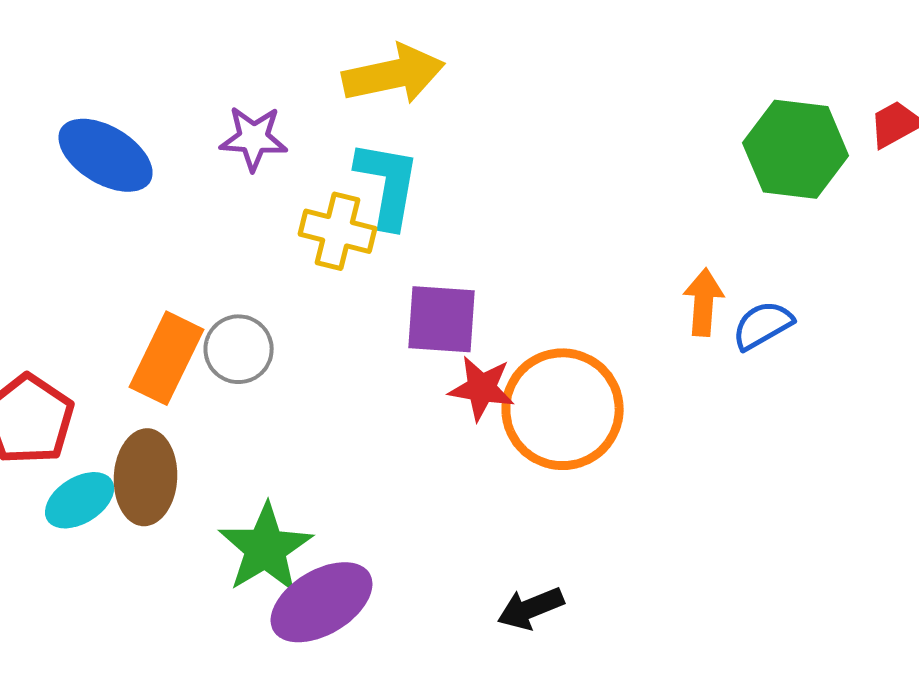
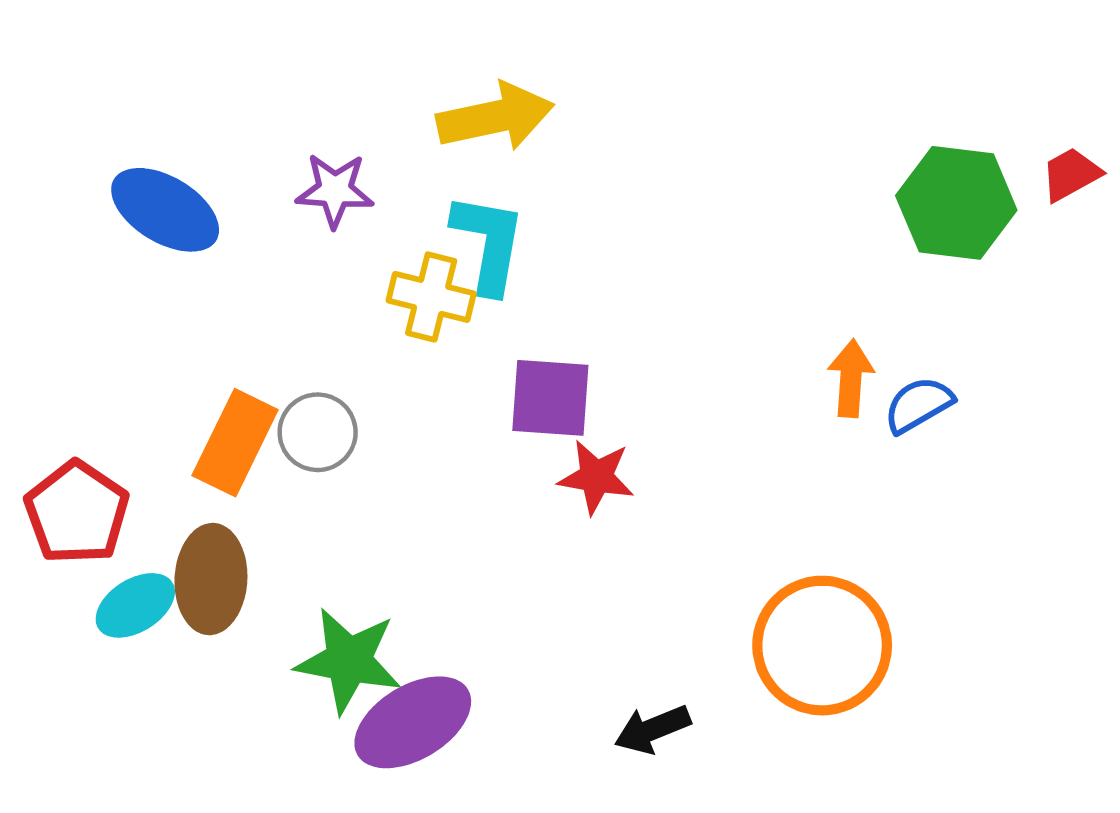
orange circle: (563, 409) -> (822, 646), moved
green star: (266, 548) -> (349, 660), turned -30

